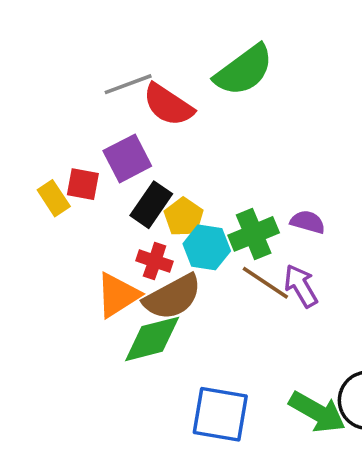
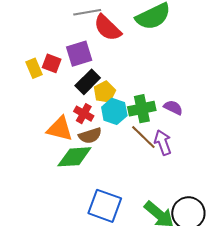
orange triangle: (118, 295) -> (60, 129), turned 36
brown semicircle: (173, 297) -> (90, 136), size x0.7

